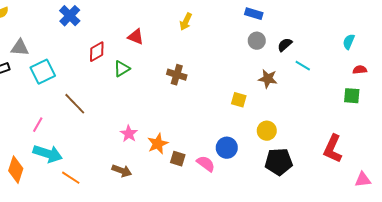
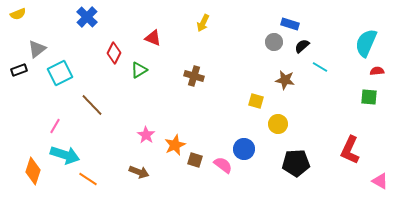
blue rectangle: (254, 14) -> (290, 24), moved
cyan semicircle: (349, 42) -> (366, 43), size x1.8
gray triangle: (20, 48) -> (37, 49), turned -42
red diamond: (97, 52) -> (114, 53), turned -35
yellow circle: (267, 131) -> (278, 124), moved
pink triangle: (363, 180) -> (380, 181), turned 36

